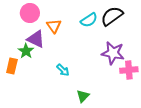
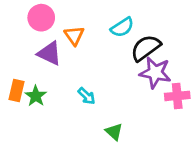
black semicircle: (112, 16) -> (146, 48), moved
green star: (26, 51) -> (36, 96), moved
green triangle: (83, 96) -> (114, 132), turned -32

